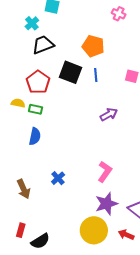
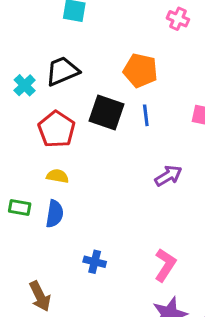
cyan cross: (32, 23) -> (25, 85), moved
yellow semicircle: (18, 103) -> (57, 176), moved
green rectangle: (35, 109) -> (20, 207), moved
blue cross: (58, 178) -> (95, 262), moved, turned -32

